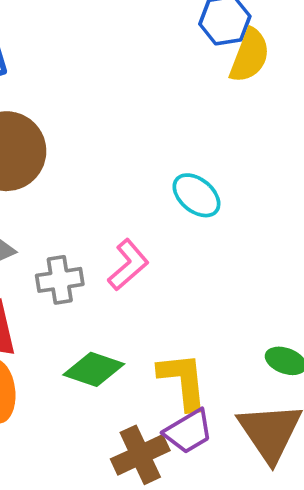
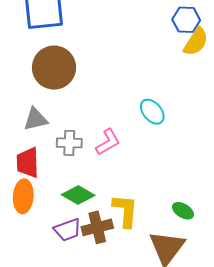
purple trapezoid: (188, 431) -> (68, 230), moved
brown cross: (140, 455) -> (97, 227), moved

